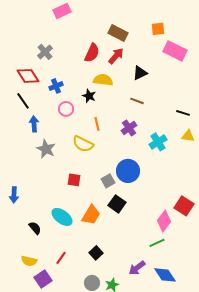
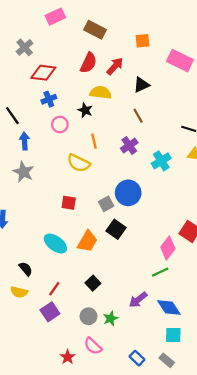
orange square: (158, 29) -> (142, 41), moved
brown rectangle: (118, 33) -> (95, 30), moved
gray cross: (45, 52) -> (25, 47), moved
red diamond: (28, 76) -> (43, 73), moved, turned -50
brown line: (137, 101) -> (138, 116), turned 40
gray star: (46, 149) -> (23, 172), moved
black semicircle: (35, 228) -> (26, 269), moved
purple square: (43, 279) -> (50, 312), moved

